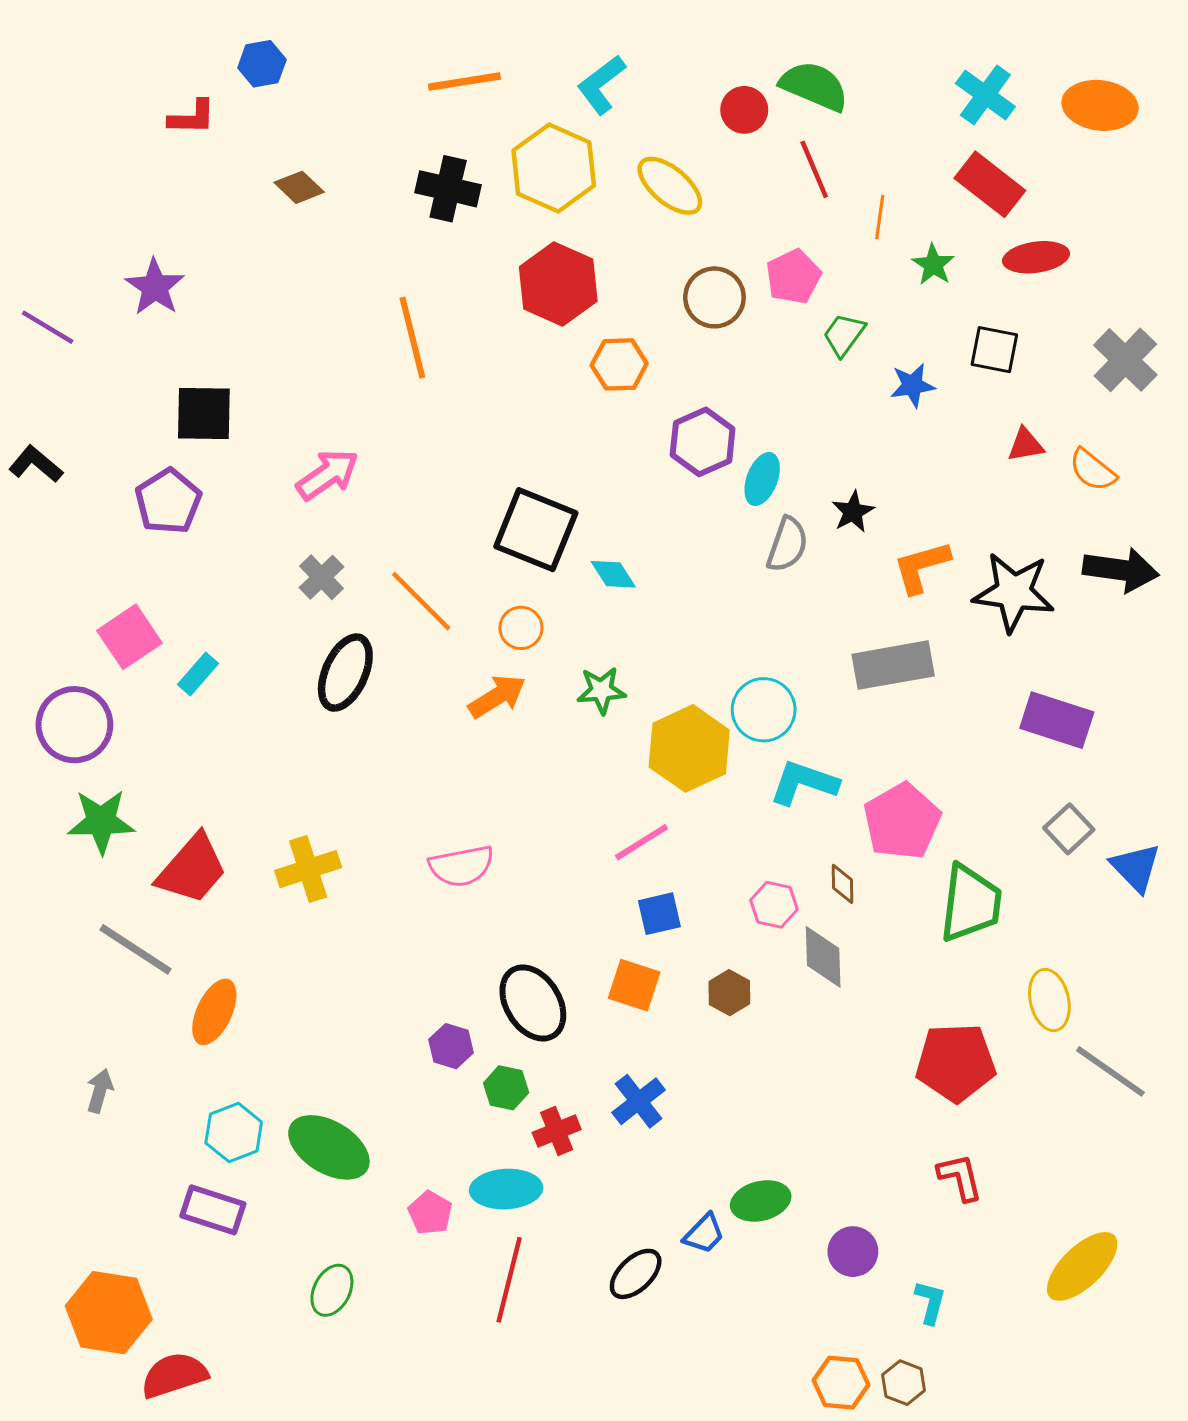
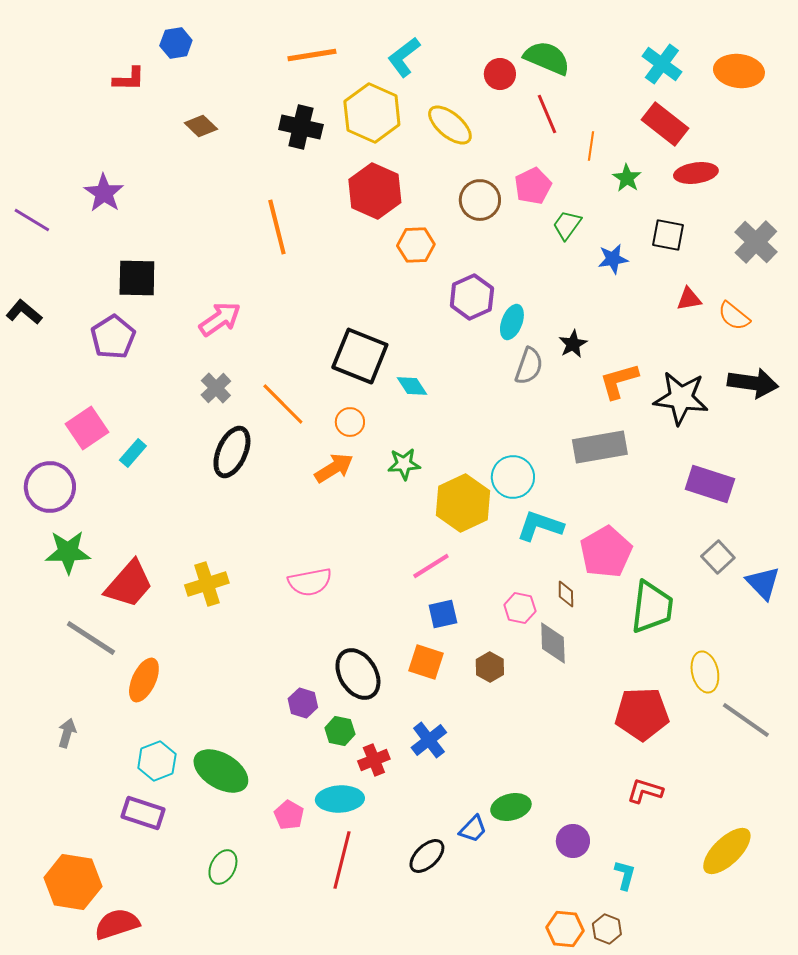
red L-shape: (960, 1177) -> (645, 791), turned -60

